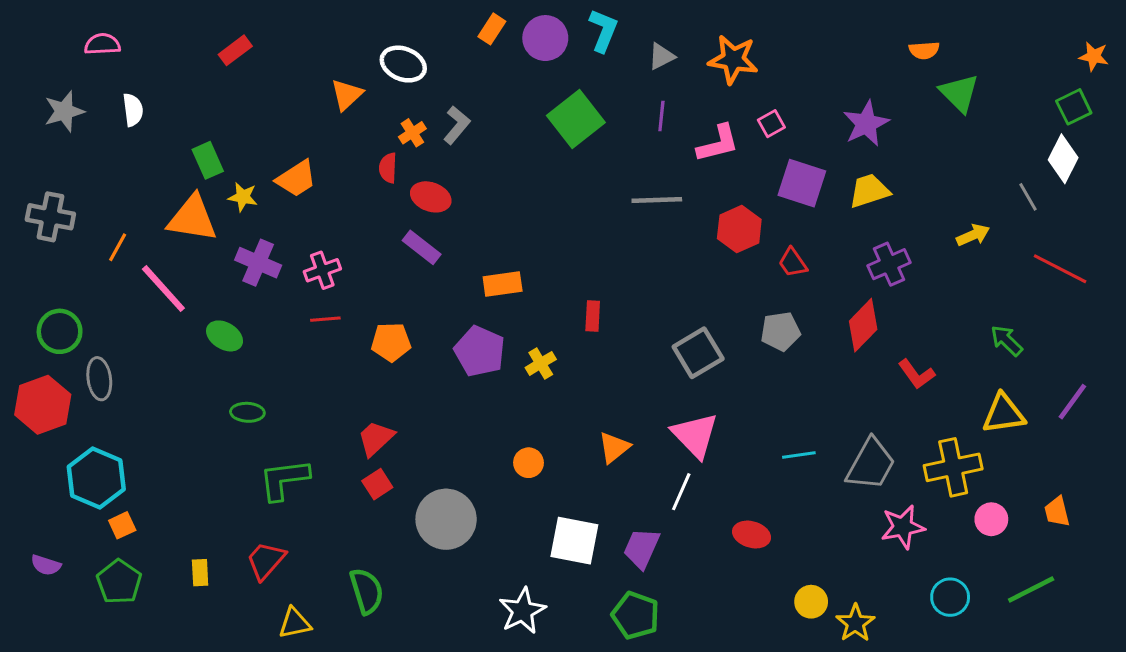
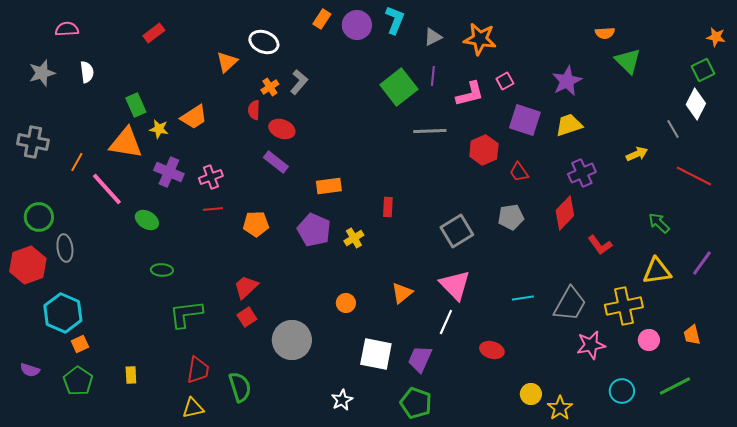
green square: (576, 119) -> (399, 87), moved
red trapezoid: (266, 560) -> (198, 370), moved, turned 148
white star: (522, 611) -> (342, 400), size x0.7

